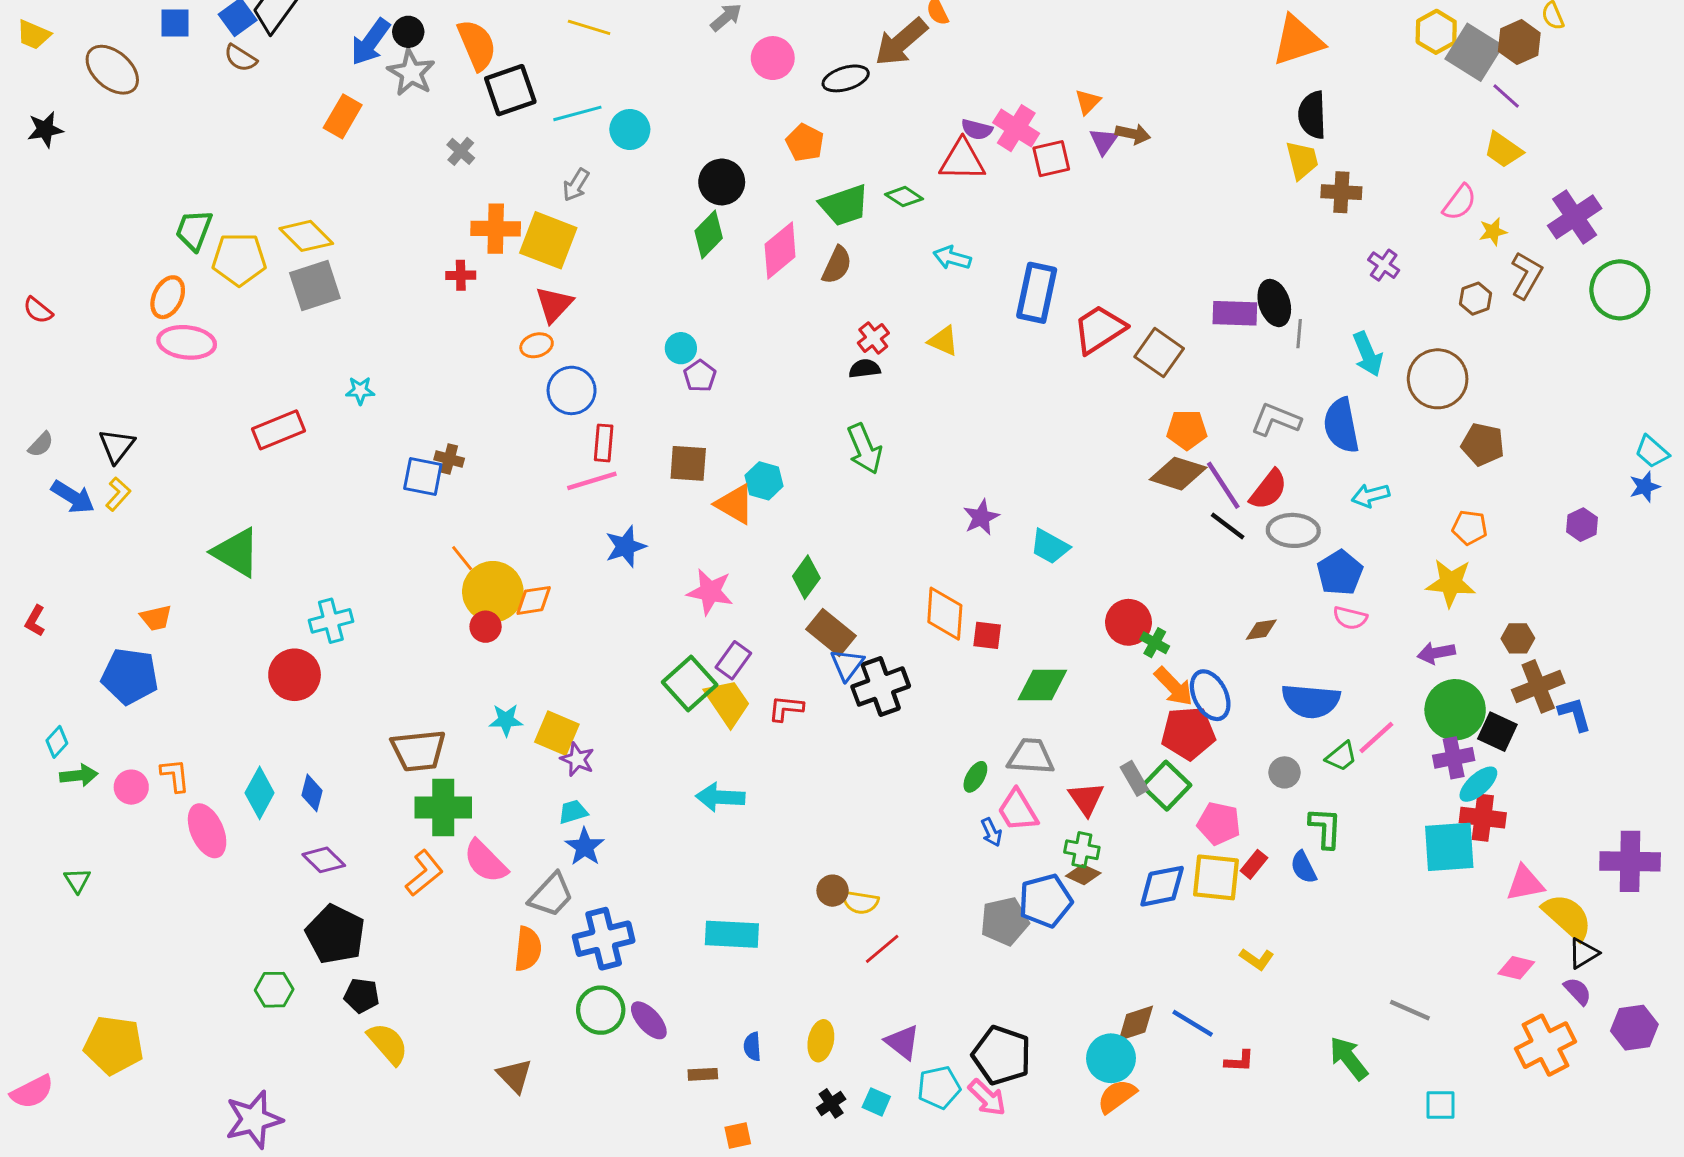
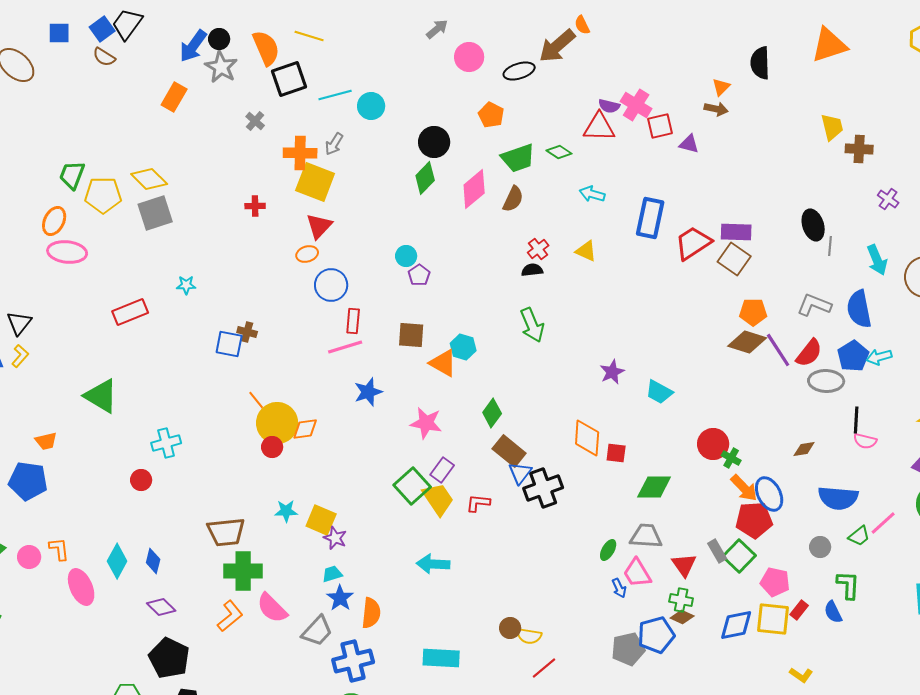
yellow line: (589, 27) -> (309, 36), moved
orange triangle: (1088, 102) -> (721, 87), moved
black semicircle: (1312, 115) -> (760, 63), moved
purple triangle: (1104, 141) -> (689, 144), moved, turned -50
orange cross: (496, 229) -> (300, 153), moved
purple rectangle: (1235, 313) -> (736, 232), moved
black line: (1228, 526) -> (856, 420), moved, turned 56
blue pentagon: (1340, 573) -> (853, 356), moved
red circle: (295, 675) -> (141, 480), size x0.6
orange semicircle: (528, 949) -> (371, 613), moved

